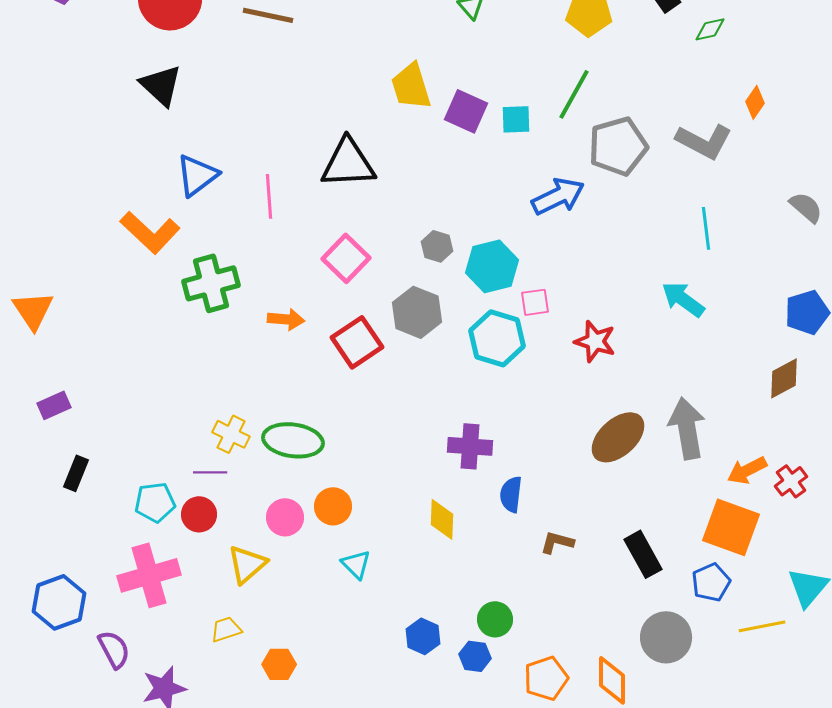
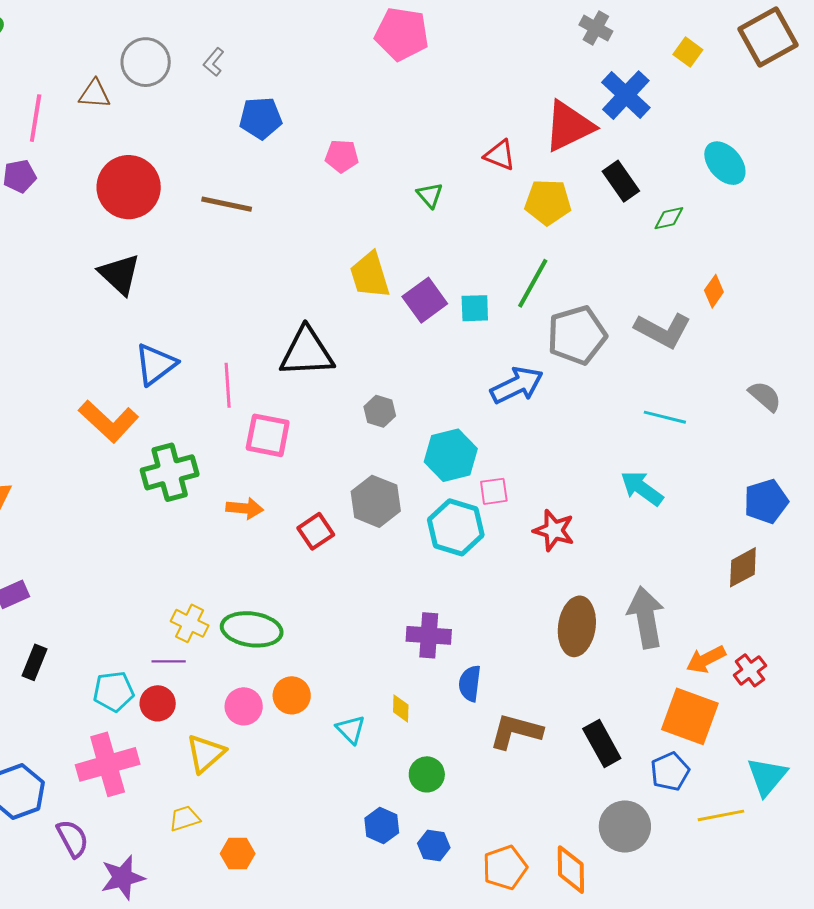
purple square: (466, 111) -> (425, 300), turned 30
cyan line: (706, 228) -> (665, 417), turned -69
gray hexagon: (437, 246) -> (380, 411), moved
pink square: (346, 258) -> (268, 435), moved, turned -33
red square: (357, 342) -> (316, 531), size x0.7
brown ellipse: (618, 437) -> (577, 626), turned -40
yellow diamond: (442, 519) -> (401, 708), size x0.7
brown L-shape: (557, 542) -> (516, 731), size x1.6
cyan triangle: (356, 564) -> (351, 729), moved
green circle: (495, 619) -> (427, 774), moved

